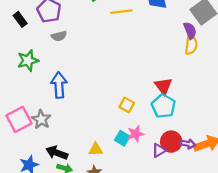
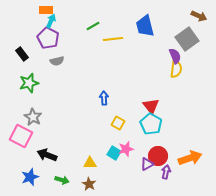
black rectangle: (20, 19) -> (22, 54), moved
blue arrow: (59, 85) -> (104, 98), moved, size x0.6
pink square: (19, 119) -> (21, 136), turned -35
gray star: (41, 119) -> (33, 117), moved
purple arrow: (188, 144) -> (166, 172), moved, turned -88
black arrow: (57, 153) -> (47, 155), moved

